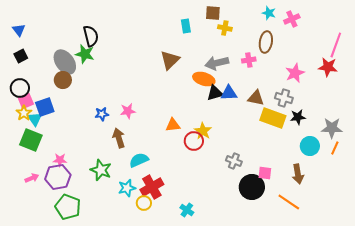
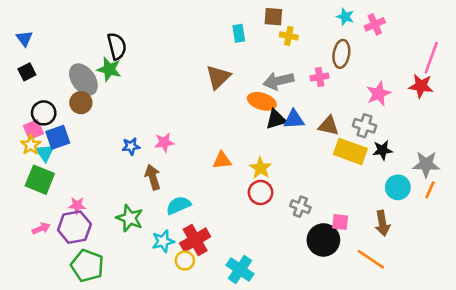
black circle: (20, 88) -> (44, 113), moved
red circle: (194, 141) -> (261, 192), moved
cyan cross: (187, 210) -> (240, 269), size x1.5

